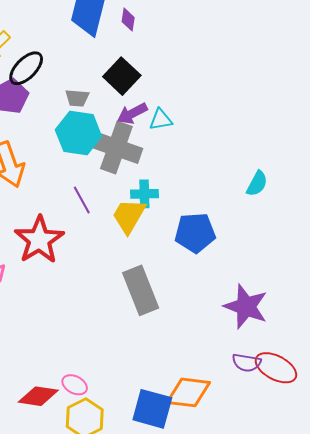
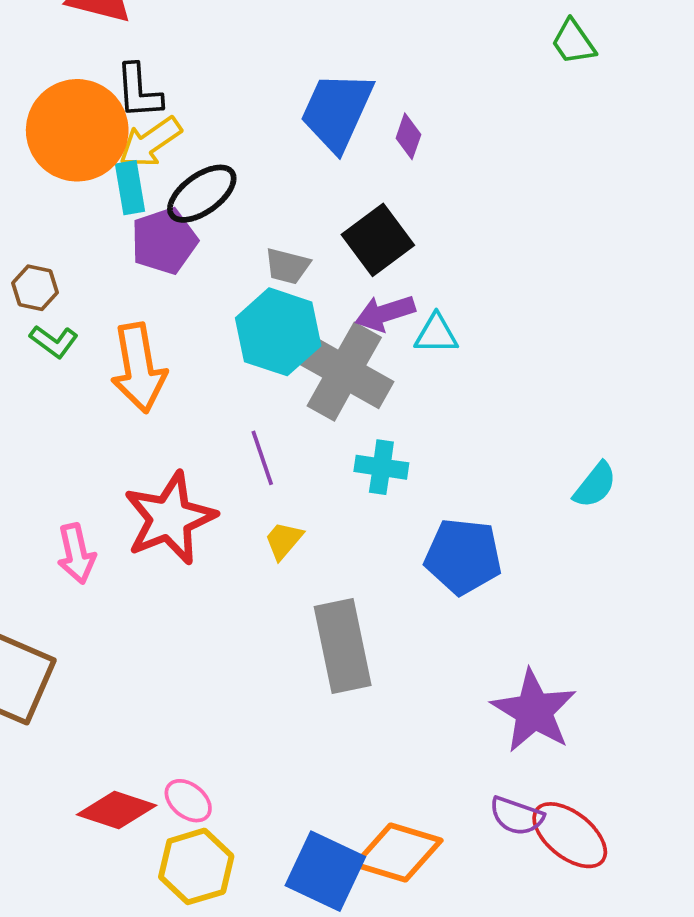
yellow trapezoid: (129, 216) -> (284, 540), moved, size x0.6

